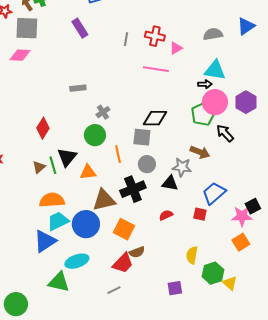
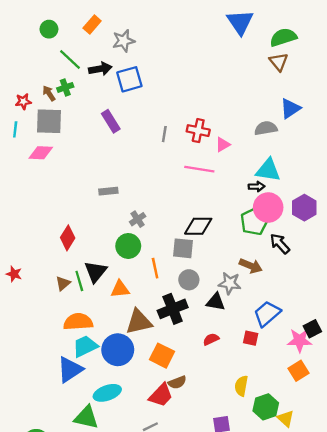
blue triangle: (246, 26) -> (290, 108), moved

